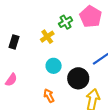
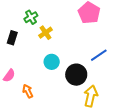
green cross: (66, 22) -> (31, 17), moved
orange arrow: (49, 96) -> (28, 91), moved

